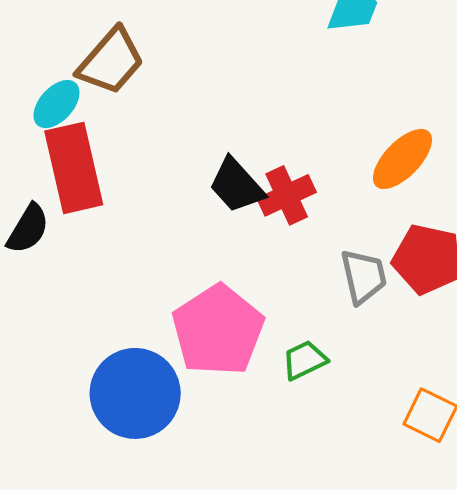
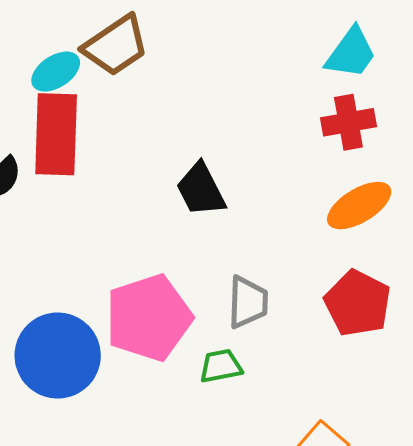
red cross: (287, 195) -> (348, 122), moved
gray trapezoid: (364, 276) -> (248, 302), moved

